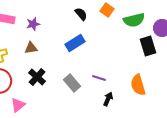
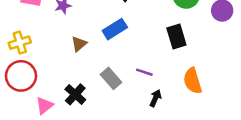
black rectangle: (148, 46) -> (176, 36), moved
brown triangle: (31, 48) -> (79, 44), moved, turned -32
black cross: (37, 77) -> (75, 94), moved

